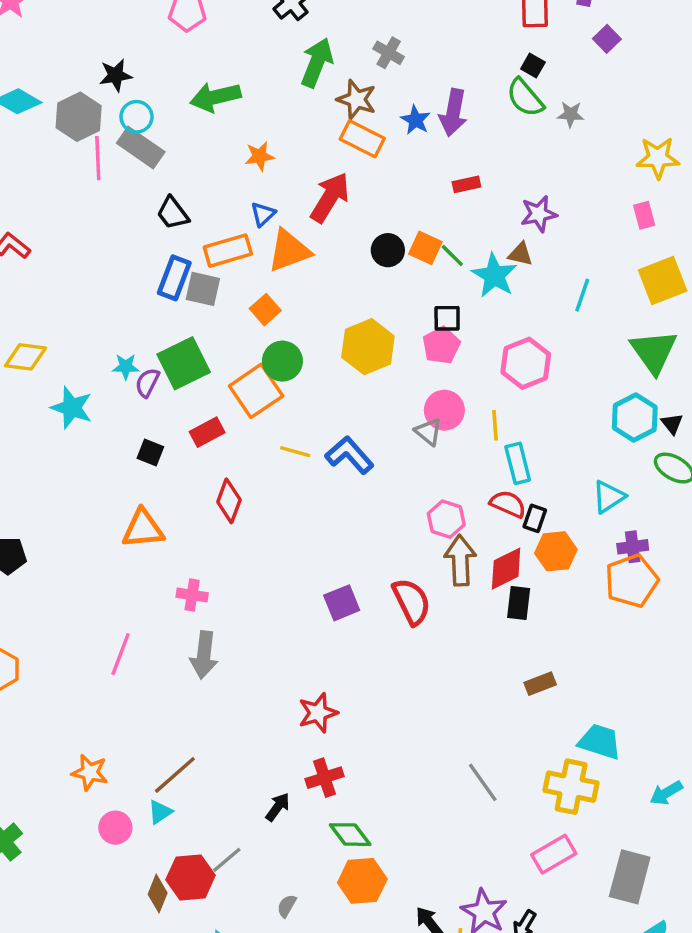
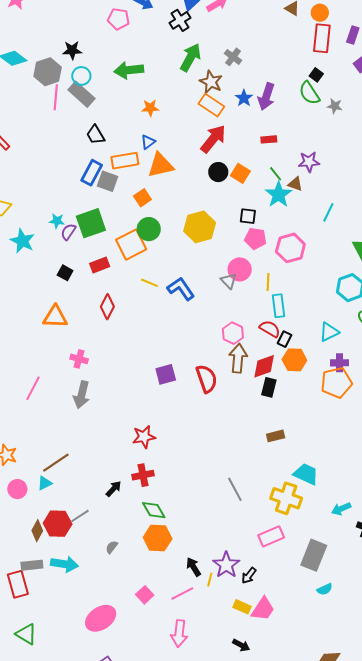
red arrow: (330, 197) -> (213, 139), moved
green line: (452, 256) -> (276, 174), moved
pink pentagon: (441, 345) -> (256, 239), moved, turned 30

